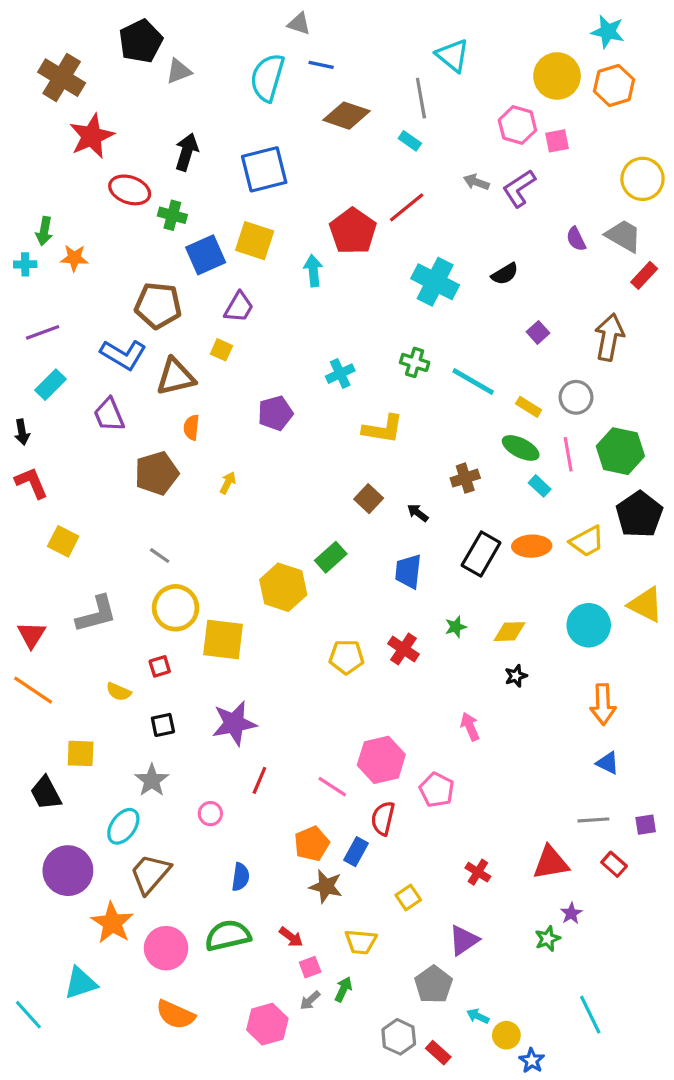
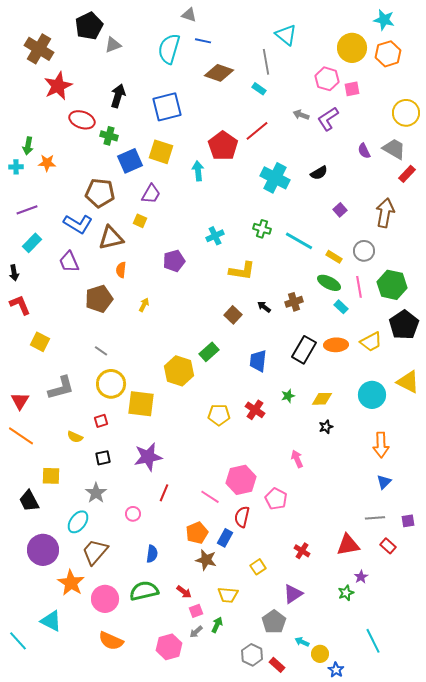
black arrow: (418, 513) -> (264, 307), moved
blue triangle: (608, 763) -> (384, 482), turned 49
cyan triangle: (81, 983) -> (51, 621), turned 45

